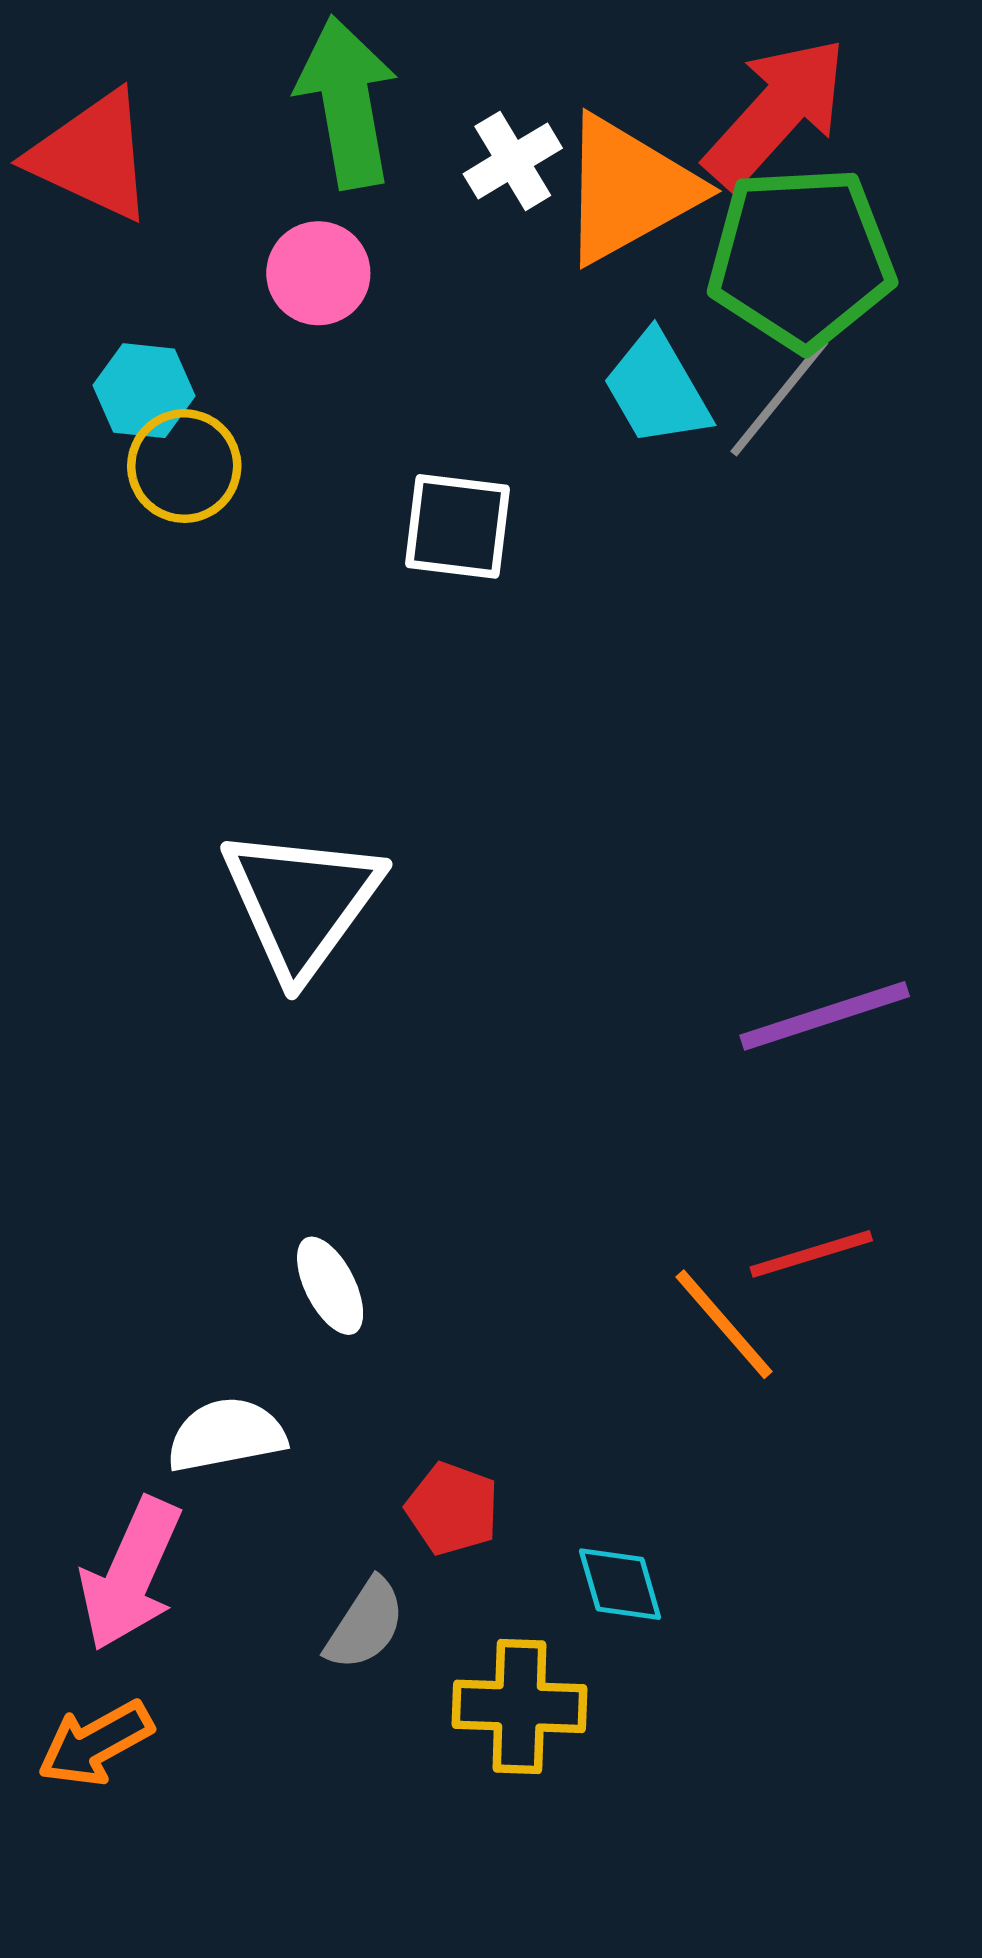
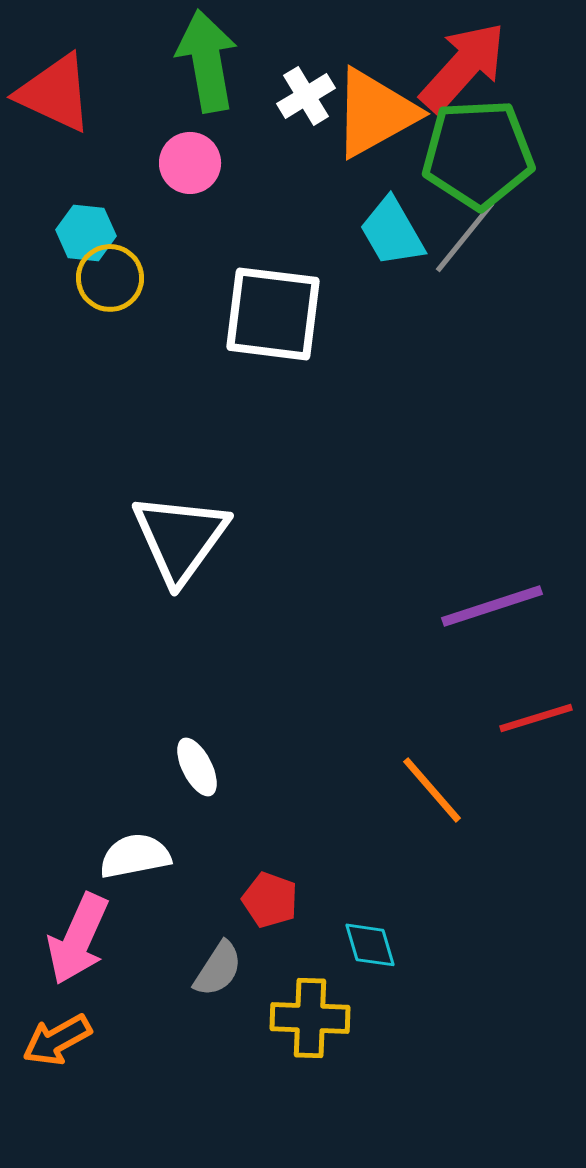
white square: (457, 526) -> (273, 314), size x1.5
red line: (811, 1254) -> (536, 718), moved

